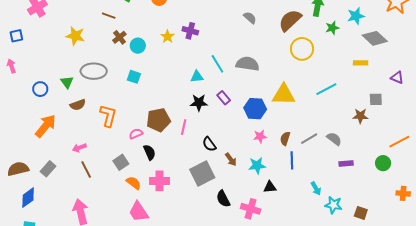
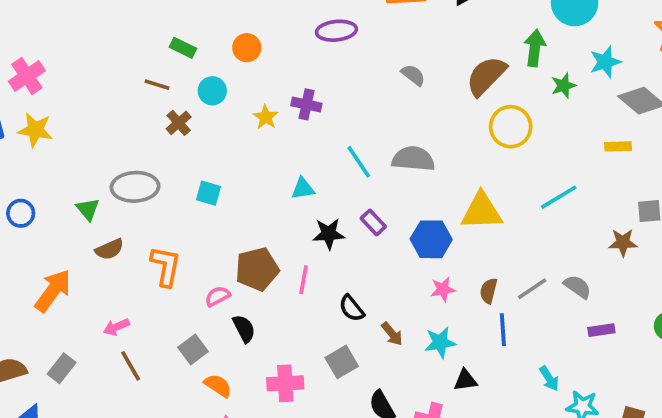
yellow star: (75, 36) -> (35, 130), moved
cyan circle: (138, 46) -> (212, 91), moved
cyan triangle: (197, 77) -> (303, 189), moved
blue circle: (40, 89) -> (21, 213), moved
gray square: (202, 173) -> (342, 362), size x0.7
pink cross: (160, 181) -> (285, 383), moved

